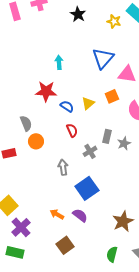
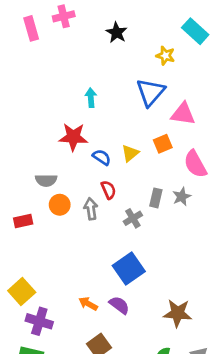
yellow star: (114, 21) -> (165, 56), moved
gray semicircle: (26, 123) -> (46, 180), turned 112
gray star: (124, 143) -> (182, 197), moved
gray arrow: (63, 167) -> (91, 209), moved
brown star: (123, 221) -> (178, 313), turned 30
purple cross: (21, 227) -> (39, 321), turned -30

